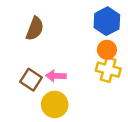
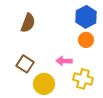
yellow cross: (108, 70) -> (83, 79), moved
pink arrow: (56, 76) -> (64, 61), moved

